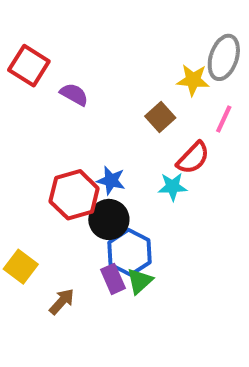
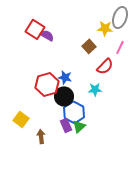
red square: (29, 66) -> (35, 29), moved
cyan star: (173, 187) -> (95, 89), moved
brown arrow: (62, 301) -> (41, 136), turned -48

